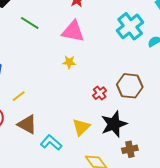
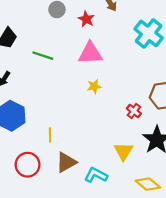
yellow line: (19, 96) -> (50, 135), turned -40
brown triangle: (27, 124) -> (66, 162), turned -45

